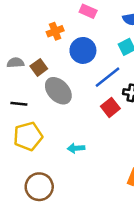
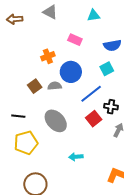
gray semicircle: (15, 63) -> (55, 86), moved
gray ellipse: (58, 91) -> (56, 121), moved
cyan arrow: (76, 148) -> (76, 157), moved

